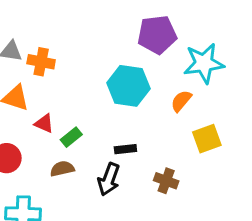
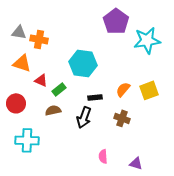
purple pentagon: (157, 35) -> (116, 21), turned -30
cyan hexagon: (128, 86) -> (83, 63), moved
orange semicircle: (181, 101) -> (123, 89), moved

